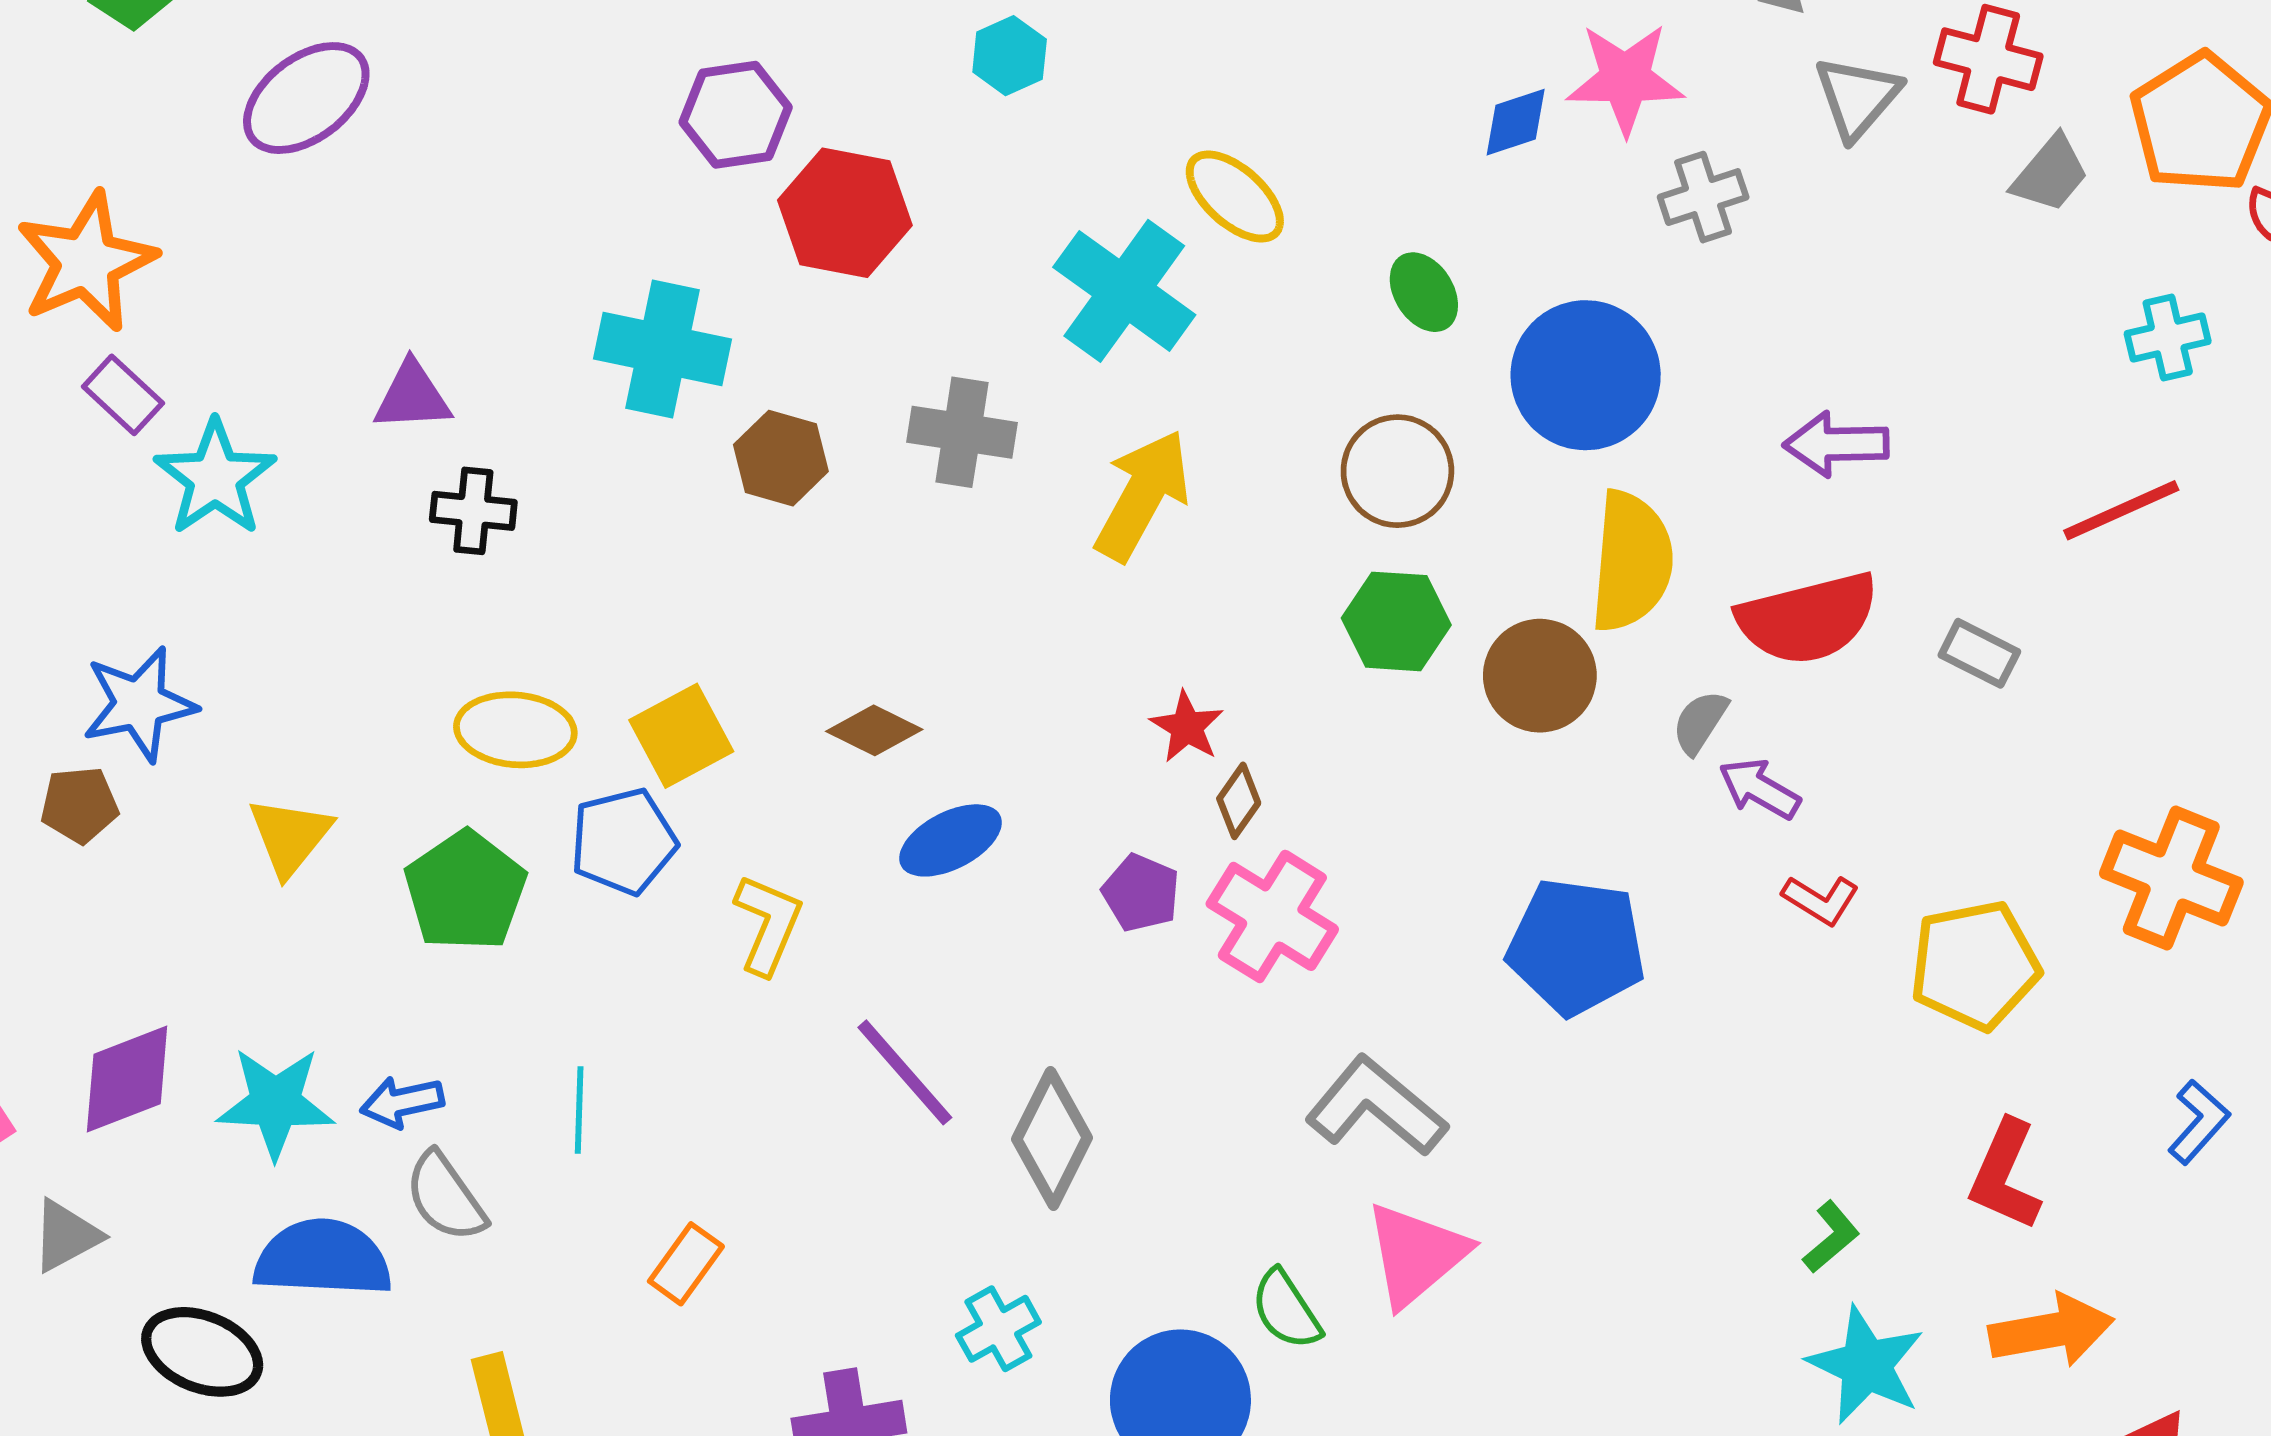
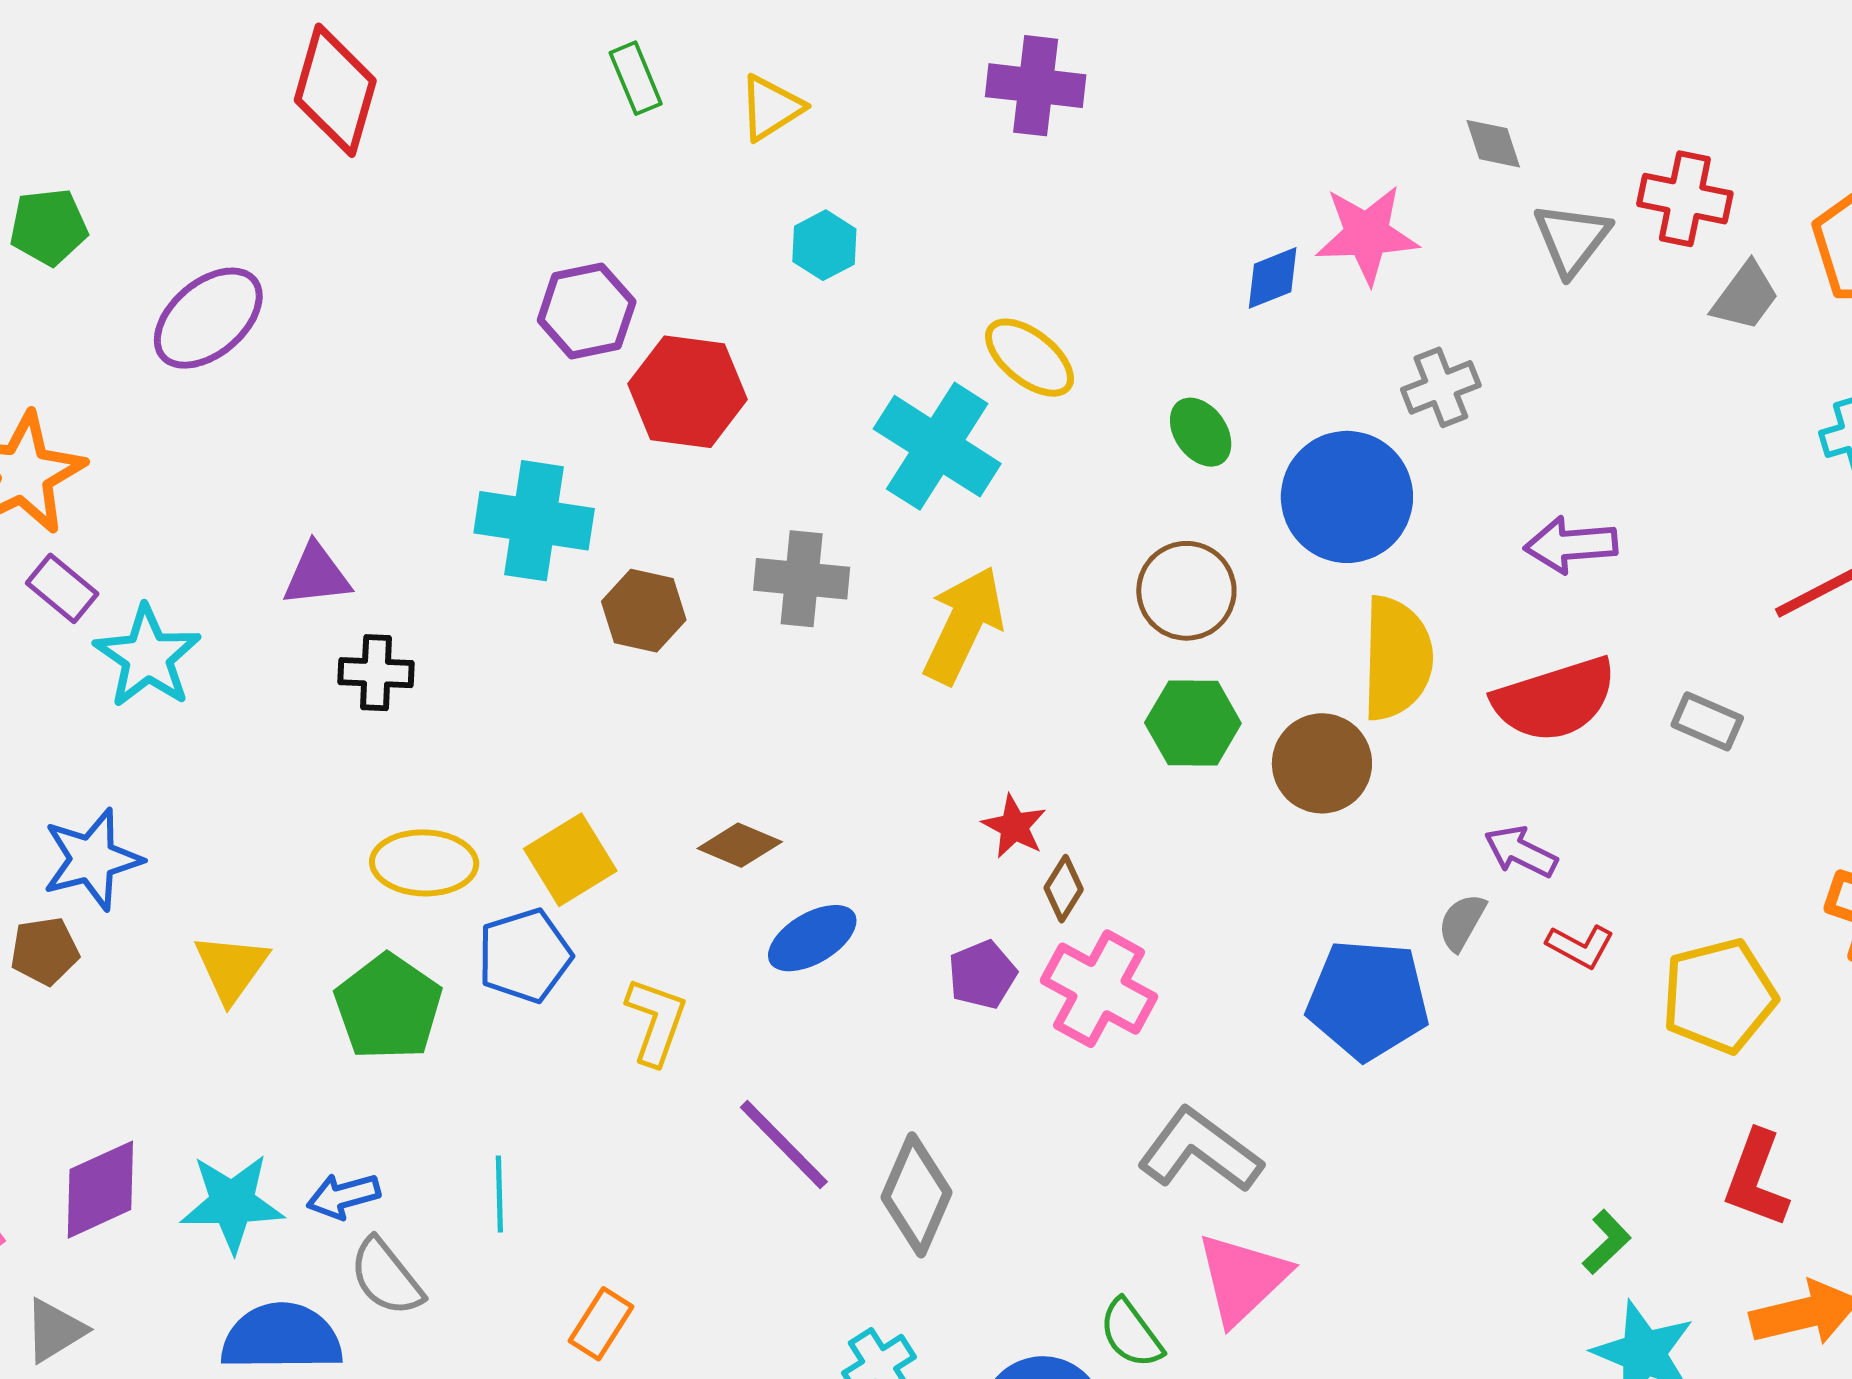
gray cross: (1703, 197) -> (1441, 387), moved
gray semicircle: (1700, 722) -> (1462, 922), moved
purple pentagon: (1141, 893) -> (982, 975), turned 30

